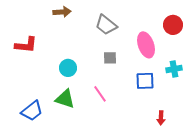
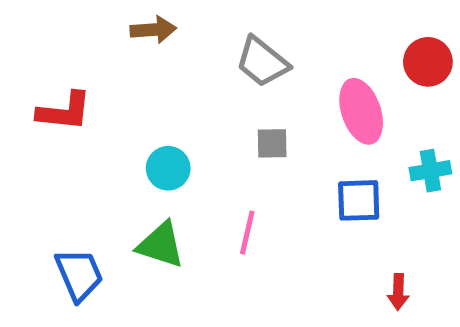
pink line: (100, 94) -> (247, 233), turned 48
blue trapezoid: (32, 111) -> (79, 275), turned -75

